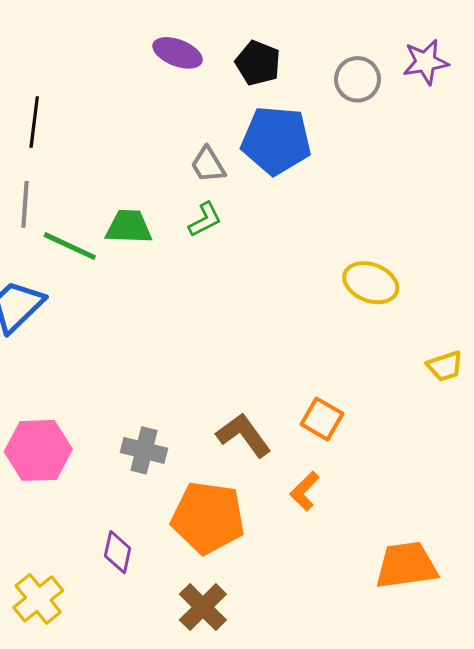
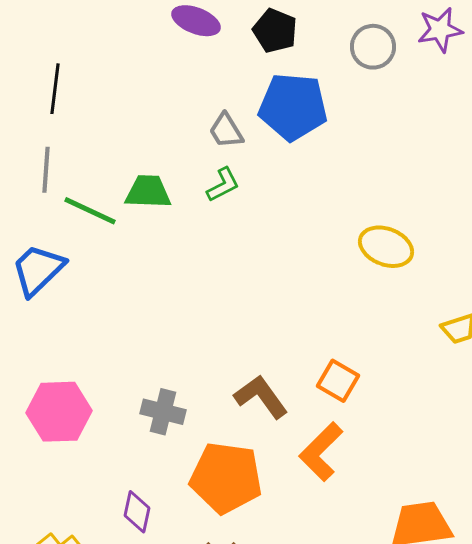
orange L-shape: (305, 491) -> (321, 452), size x1.5

